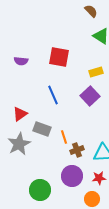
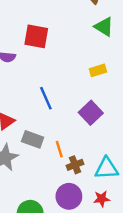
red square: (59, 57) -> (36, 36), moved
purple square: (90, 96) -> (91, 113), moved

